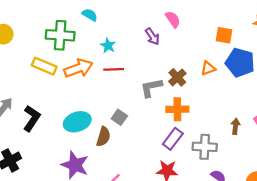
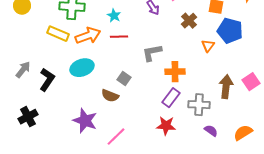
orange triangle: (208, 68) -> (208, 46), moved, turned -32
brown cross: (177, 77) -> (189, 21), moved
cyan ellipse: (77, 122) -> (82, 68), moved
brown arrow: (235, 126) -> (226, 87), size x1.6
brown semicircle: (103, 137) -> (110, 96), turned 96

